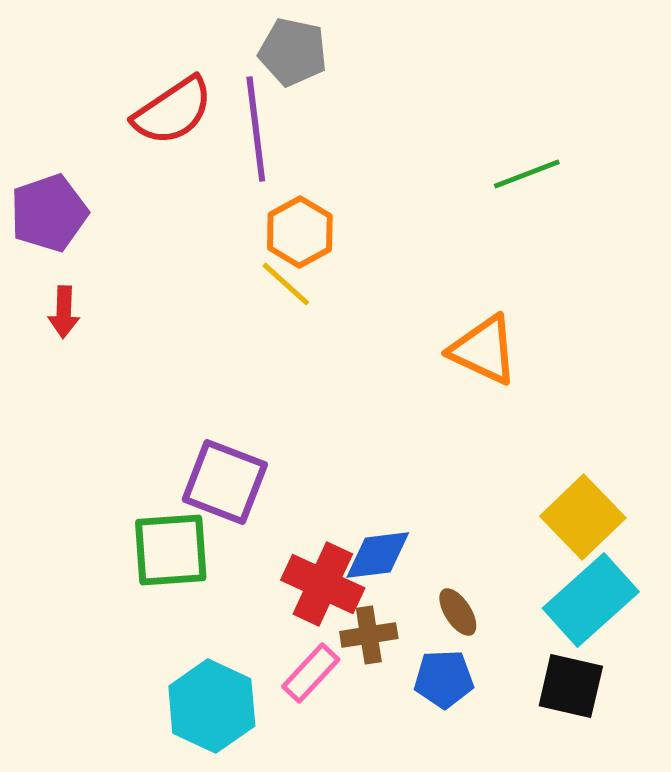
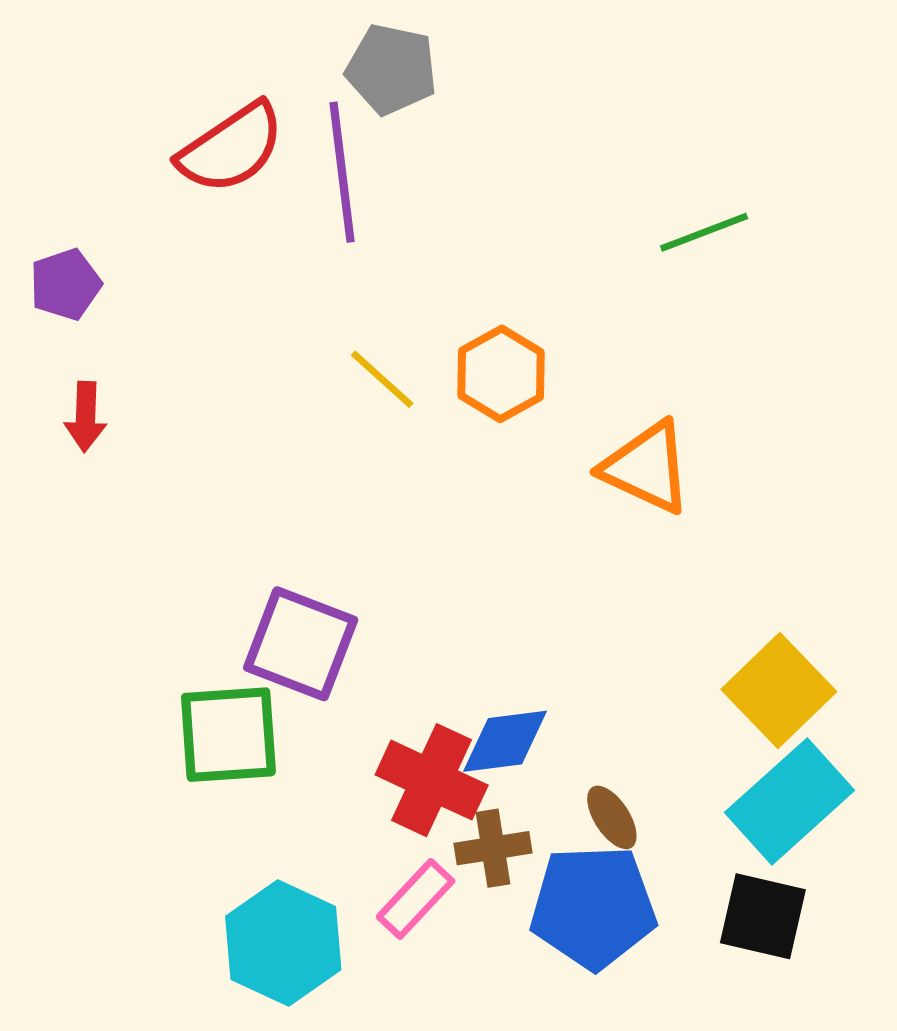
purple pentagon: (49, 213) -> (65, 284), size x0.7
orange hexagon: (300, 232) -> (501, 374), moved
blue pentagon: (444, 679) -> (593, 907), size x1.6

